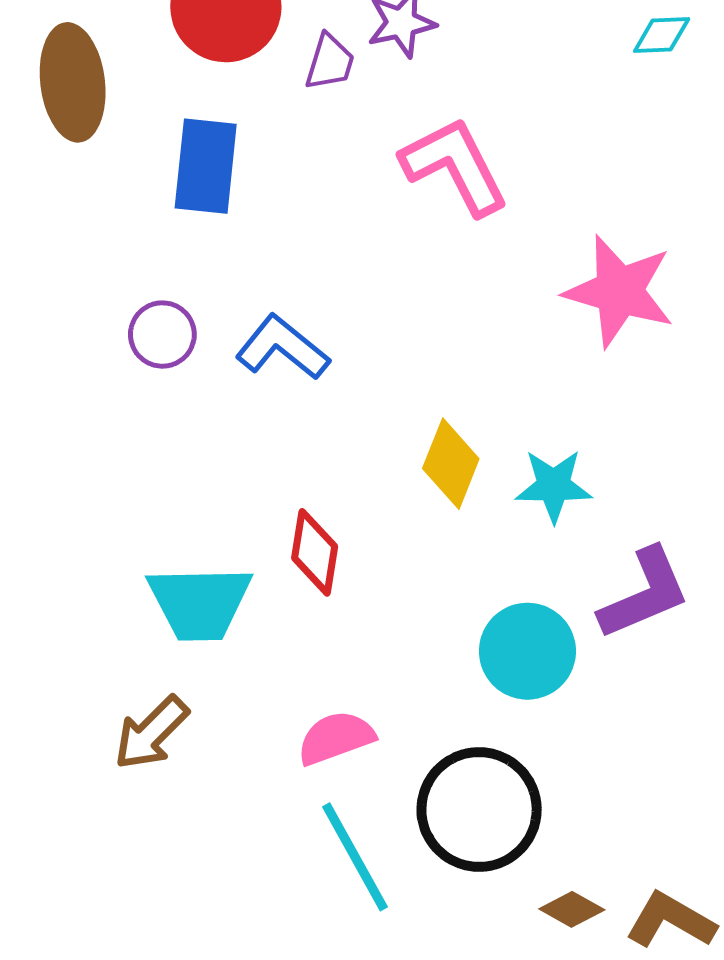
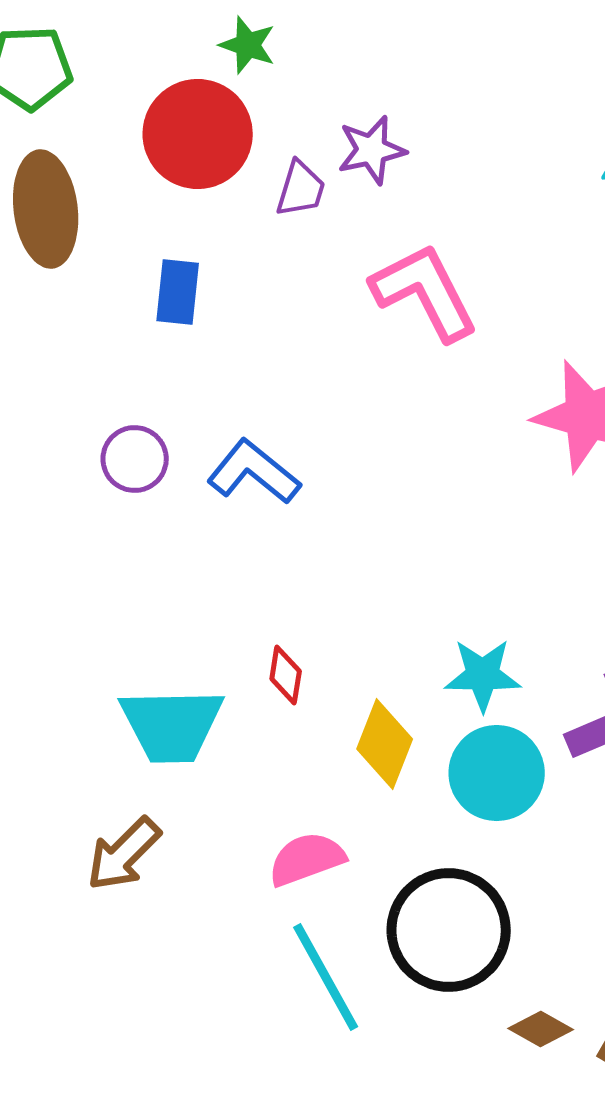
blue rectangle: (206, 166) -> (178, 292), size x0.7
yellow diamond: (451, 464) -> (385, 744), moved
cyan star: (554, 486) -> (483, 675), moved
red diamond: (315, 552) -> (286, 675), size x0.7

